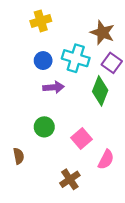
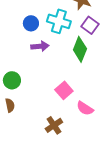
green circle: (44, 127) -> (12, 80), moved
pink semicircle: (106, 160) -> (85, 108), turned 96

